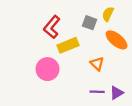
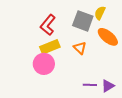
gray square: (90, 23) -> (83, 21), size x1.5
yellow rectangle: (68, 45) -> (50, 47), moved
orange triangle: (97, 64) -> (80, 48), moved

